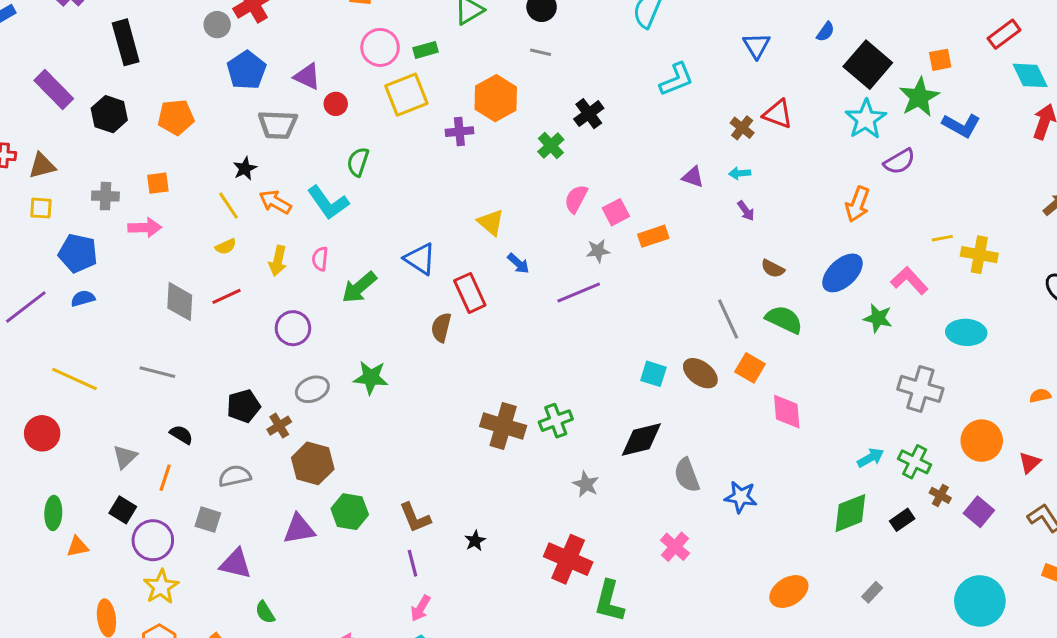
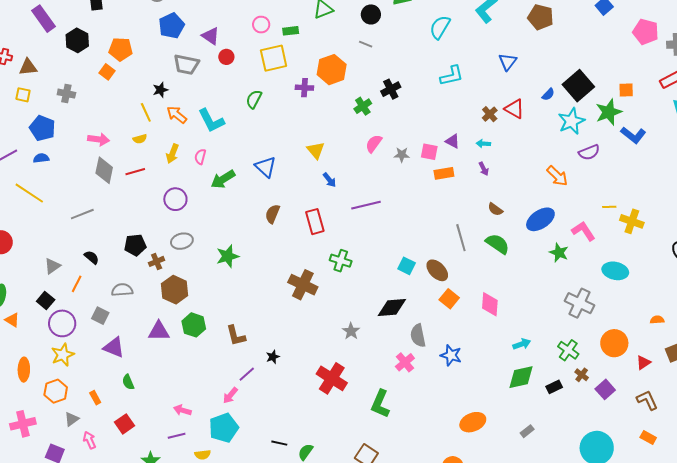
blue semicircle: (825, 32) -> (548, 94), moved
pink circle: (380, 47) -> (261, 25), size x0.7
green semicircle: (358, 162) -> (254, 99), moved
orange square: (158, 183) -> (107, 72), moved, turned 35
orange arrow: (858, 204) -> (557, 176), turned -75
pink square: (616, 212) -> (429, 152), moved, turned 30
pink arrow: (145, 228) -> (99, 139), moved
orange rectangle: (653, 236) -> (444, 173), moved
gray star: (598, 251) -> (402, 155), moved
red rectangle: (470, 293) -> (315, 222), moved
orange square: (750, 368) -> (449, 299), moved
gray line: (157, 372) -> (82, 214), turned -45
green star: (371, 378) -> (228, 256), moved, turned -30
yellow line: (74, 379) -> (29, 193), moved
green cross: (556, 421) -> (341, 261), moved, turned 30
cyan arrow: (871, 458) -> (522, 344), moved
orange triangle: (78, 547) -> (12, 320), turned 35
pink cross: (675, 547) -> (405, 362), moved
purple line: (413, 563) -> (247, 374), moved, turned 54
green L-shape: (609, 601) -> (380, 404), moved

